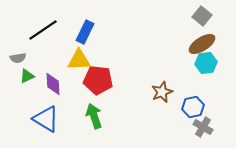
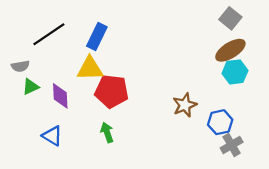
green arrow: (94, 116) -> (107, 132), size x0.7
blue triangle: (46, 119) -> (52, 136), size x0.7
gray cross: (203, 127) -> (232, 145), turned 30

